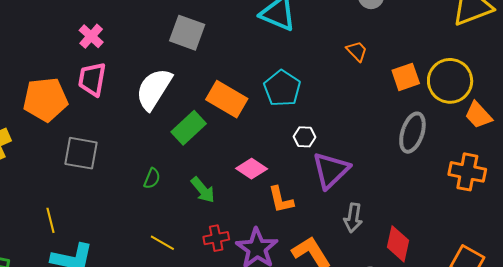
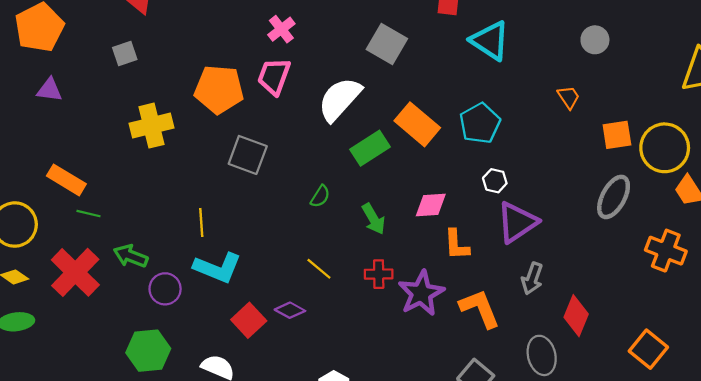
pink diamond: (252, 169) -> (431, 205), turned -48

